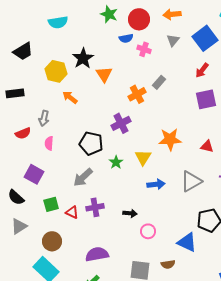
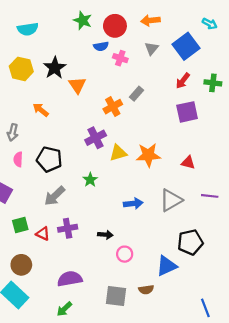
yellow hexagon: (56, 71) -> (21, 69), moved
black pentagon: (91, 143) -> (49, 159), moved
yellow triangle: (143, 157) -> (118, 153), moved, turned 42
blue triangle: (187, 242) -> (167, 266), turned -50

